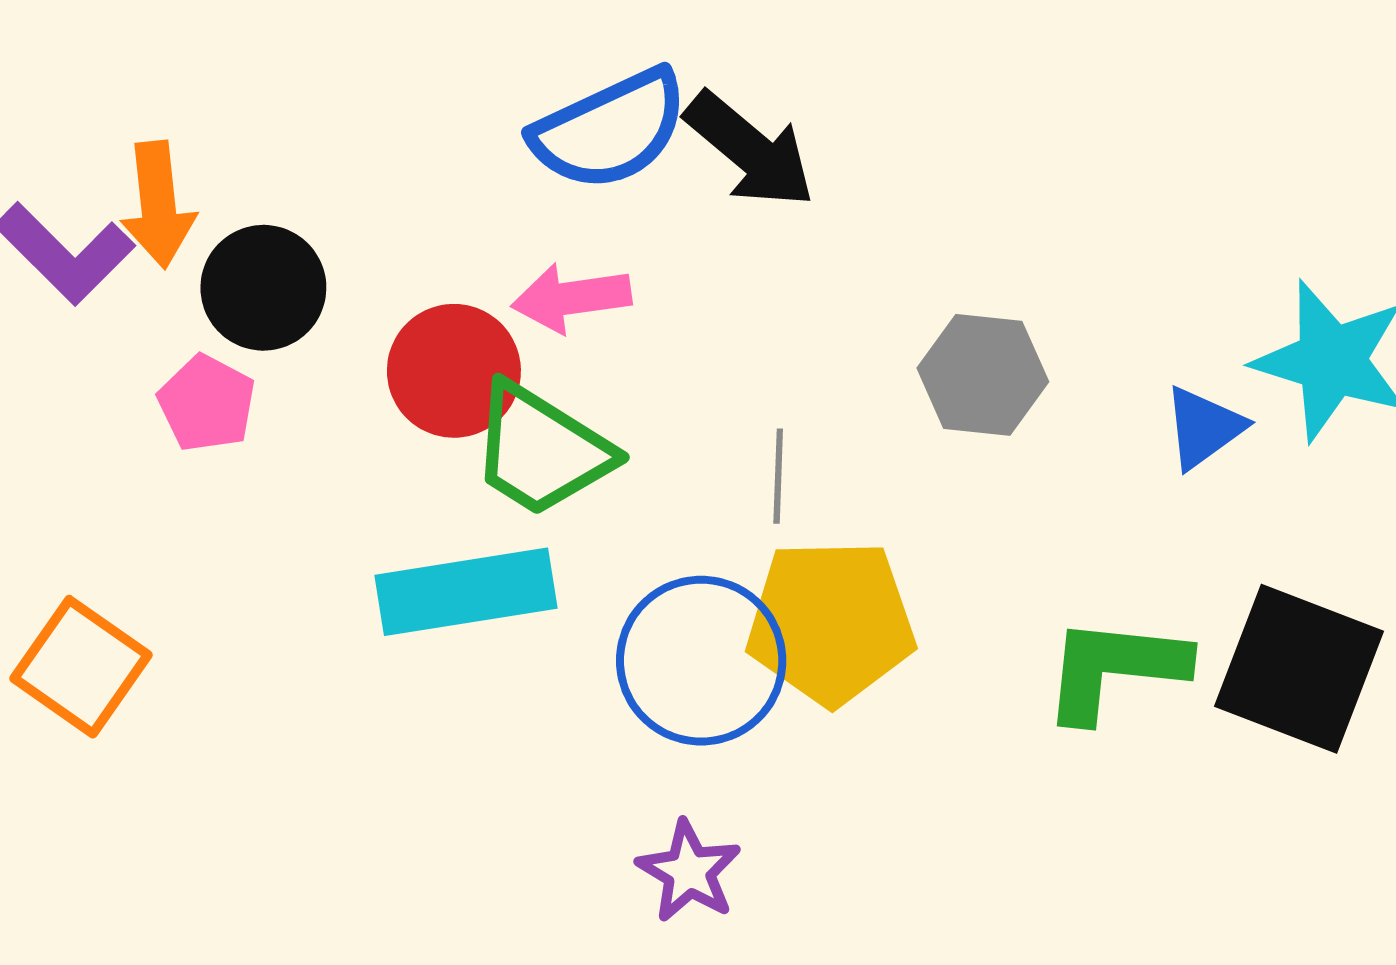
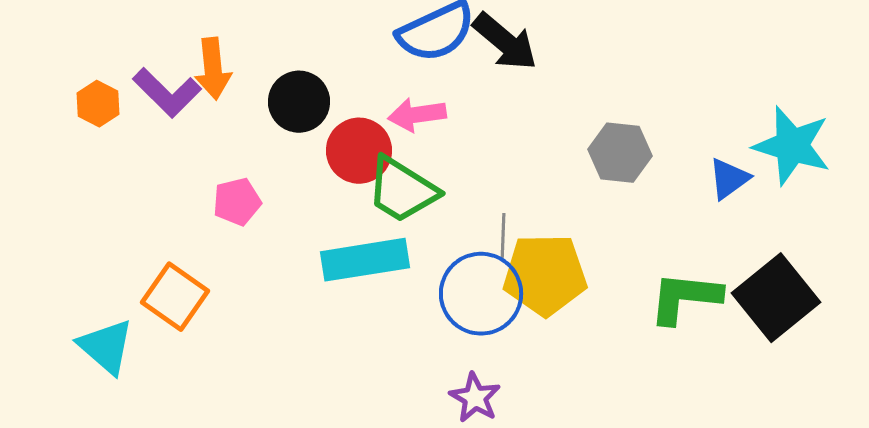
black circle: (263, 288) -> (299, 102), moved
pink pentagon: (207, 403) -> (237, 202), moved, turned 30
gray line: (778, 476) -> (503, 237), moved
black square: (1299, 669) -> (776, 298), turned 30

